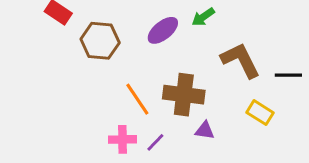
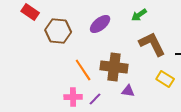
green arrow: (203, 17) -> (139, 15), moved

